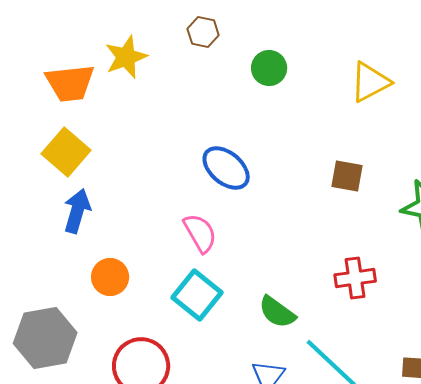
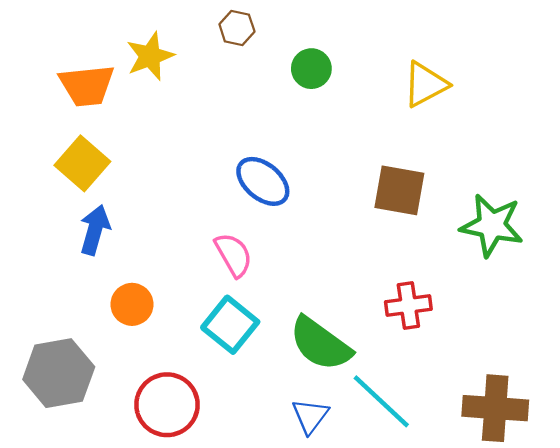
brown square: (347, 176) -> (399, 190), size x1.4
green semicircle: (277, 312) -> (320, 344), size x1.5

